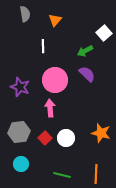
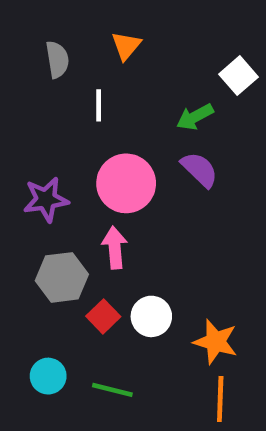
gray semicircle: (25, 14) -> (57, 60), moved
purple star: (20, 87) -> (46, 199), turned -30
gray hexagon: (19, 132) -> (62, 277), moved
orange star: (101, 133) -> (216, 342), moved
green line: (62, 175) -> (112, 390), moved

